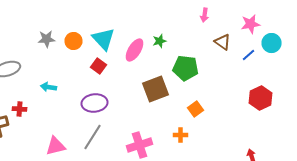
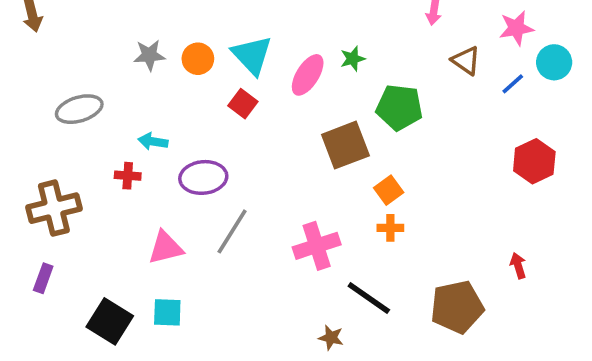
purple ellipse: (94, 103) -> (203, 177), moved
red cross: (20, 109) -> (128, 176), moved
orange square: (196, 109) -> (389, 190), moved

